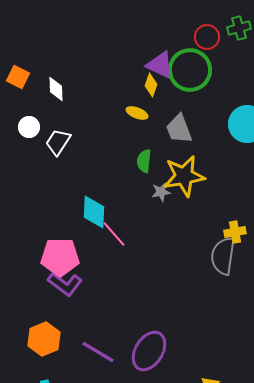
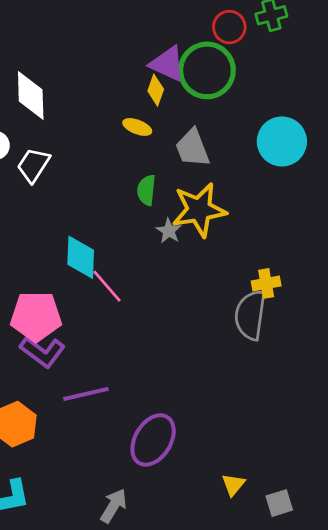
white diamond: (56, 89) -> (31, 95), size x1.5
gray star: (161, 192) -> (169, 231), turned -30
purple line: (98, 352) -> (86, 394), moved, turned -44

